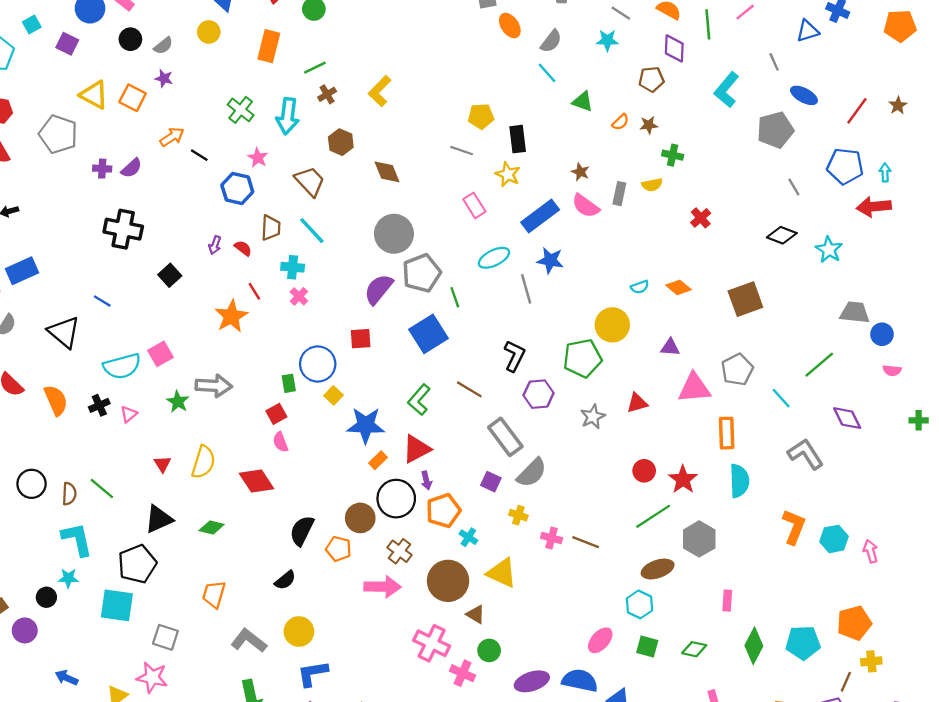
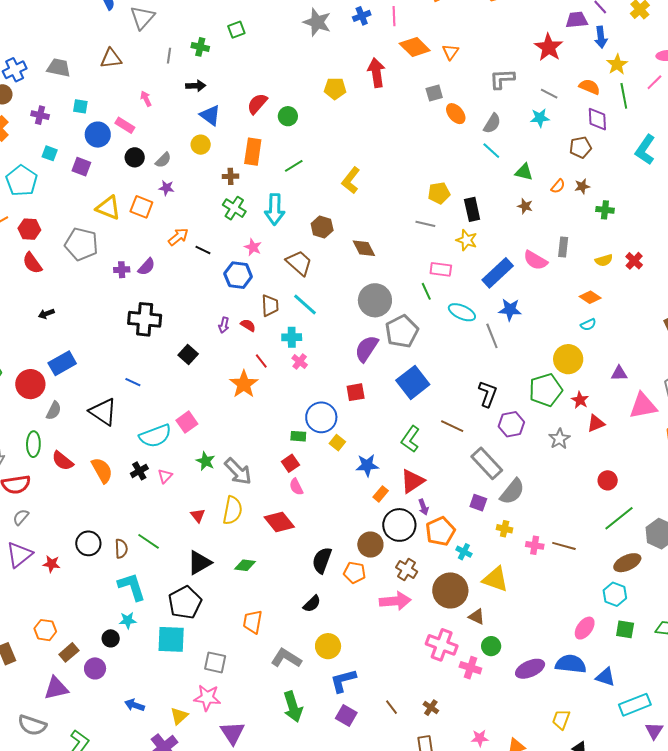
cyan square: (32, 24) -> (50, 153), turned -35
brown cross: (327, 94) -> (231, 176), moved, turned 35
brown star: (580, 172) -> (525, 206), moved
yellow semicircle: (652, 185) -> (604, 260), moved
pink rectangle: (474, 205) -> (441, 269), turned -45
cyan ellipse: (494, 258) -> (462, 312), turned 56
orange diamond: (678, 287) -> (590, 297), moved
green line: (455, 297) -> (426, 291), moved
green rectangle: (289, 383) -> (298, 436), turned -70
gray arrow: (214, 386) -> (238, 471), moved, turned 48
blue star: (366, 425) -> (367, 465), size x0.7
red star: (683, 479) -> (580, 400), moved, size x0.7

